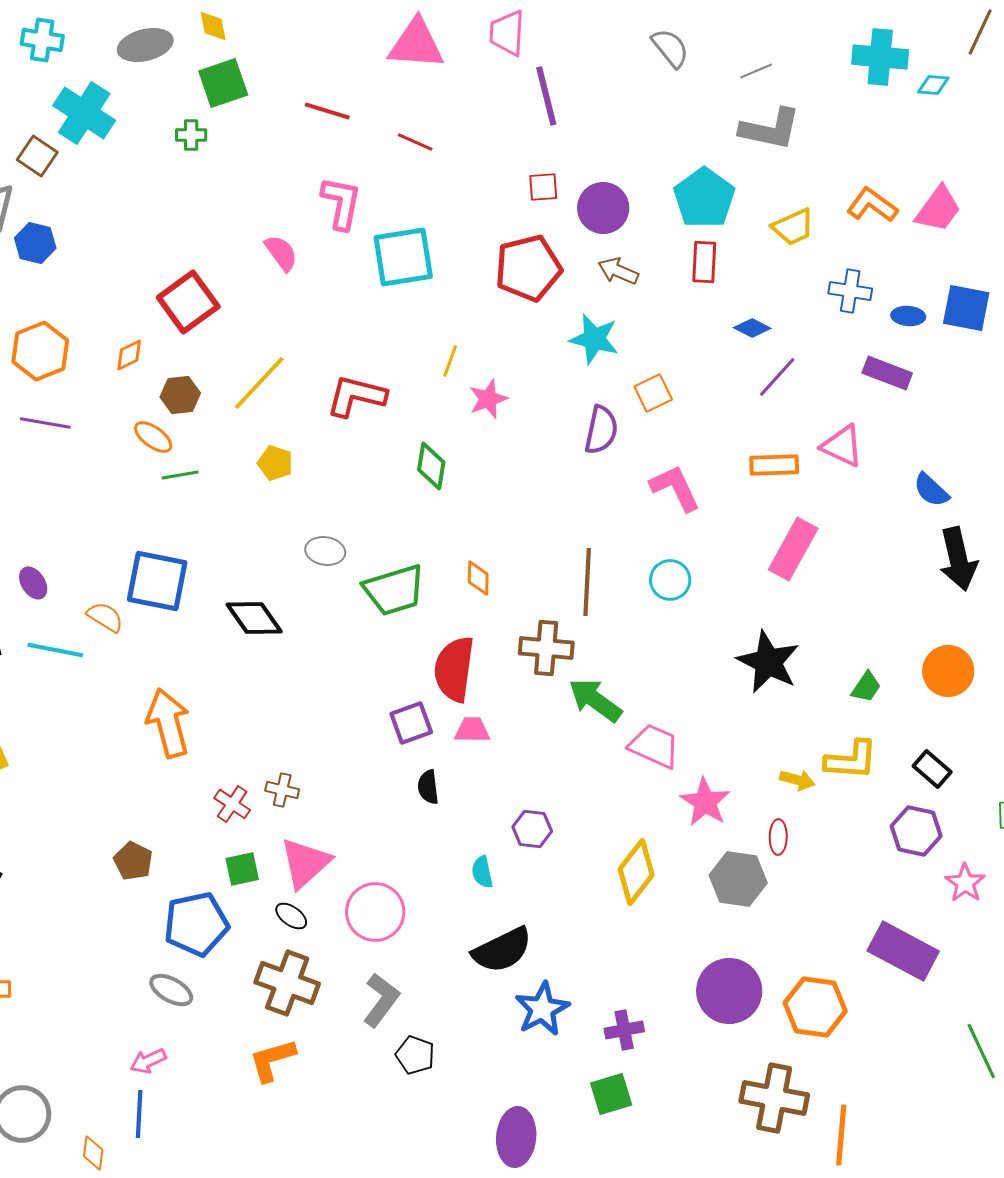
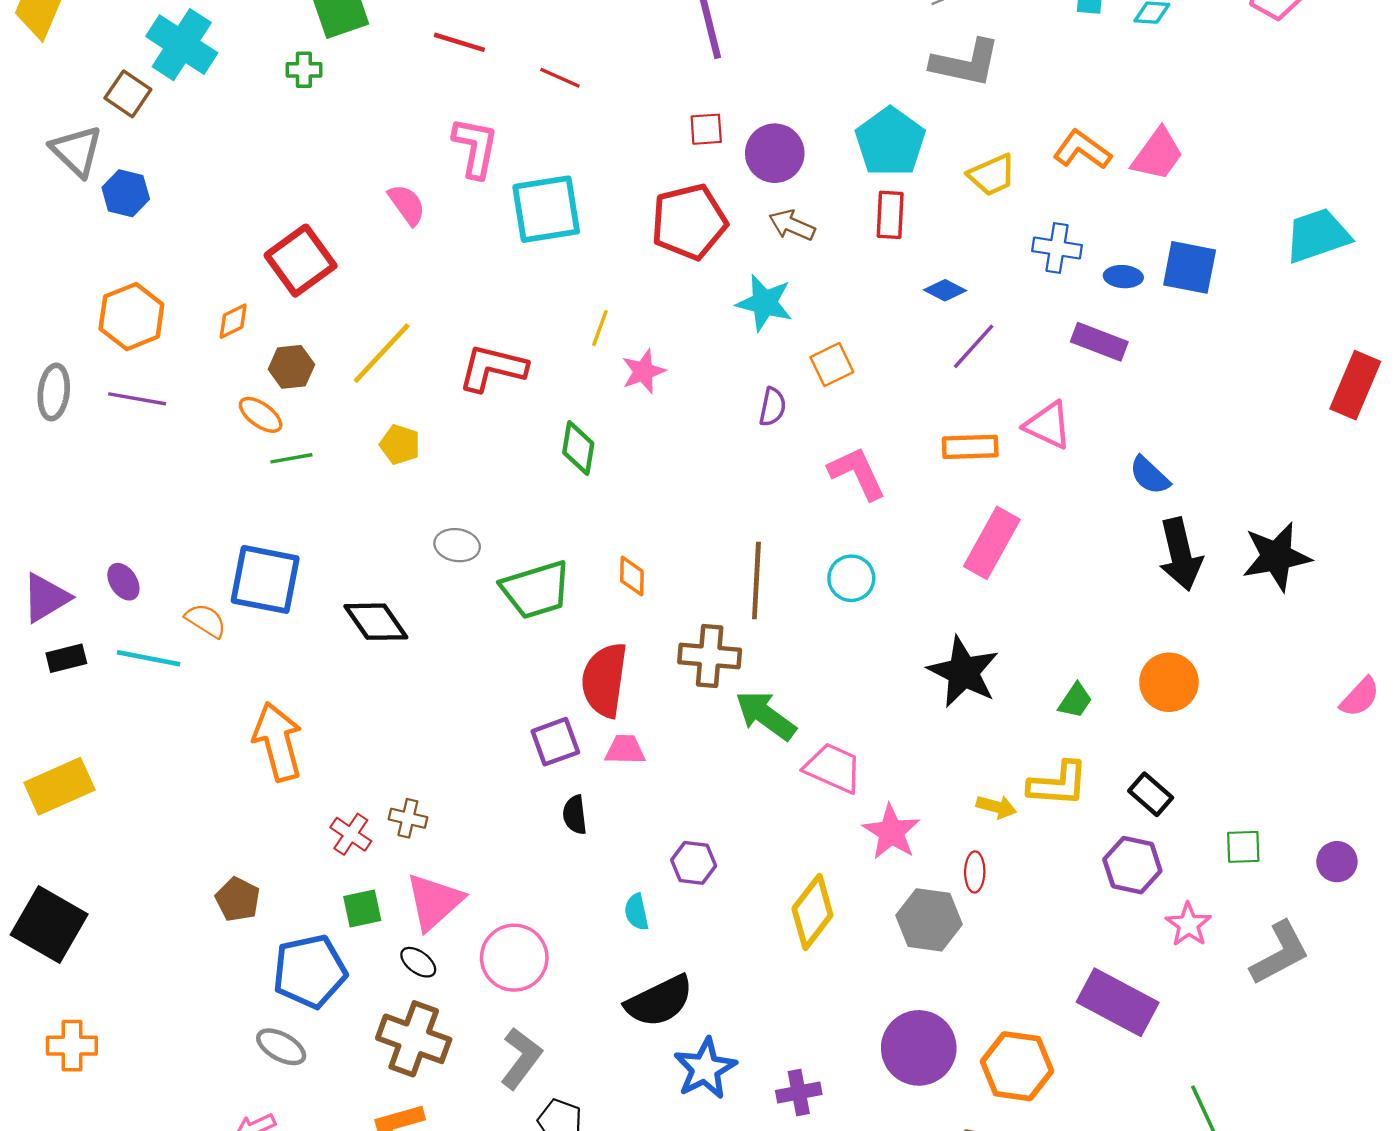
purple semicircle: (601, 430) -> (772, 407), size x0.7

